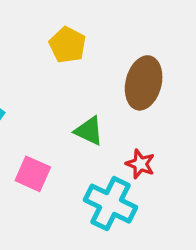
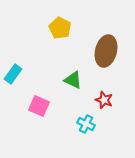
cyan cross: (111, 204) -> (86, 124), size x0.6

